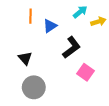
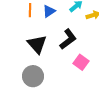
blue triangle: (50, 26) -> (49, 11), moved
black triangle: (25, 58) -> (37, 44), moved, size x1.5

